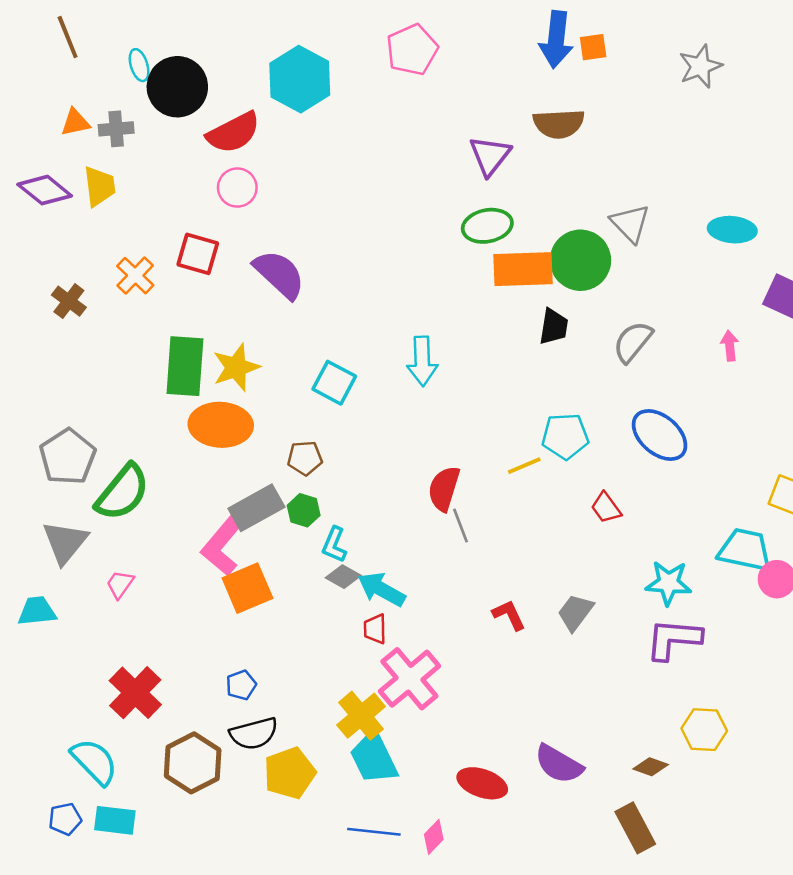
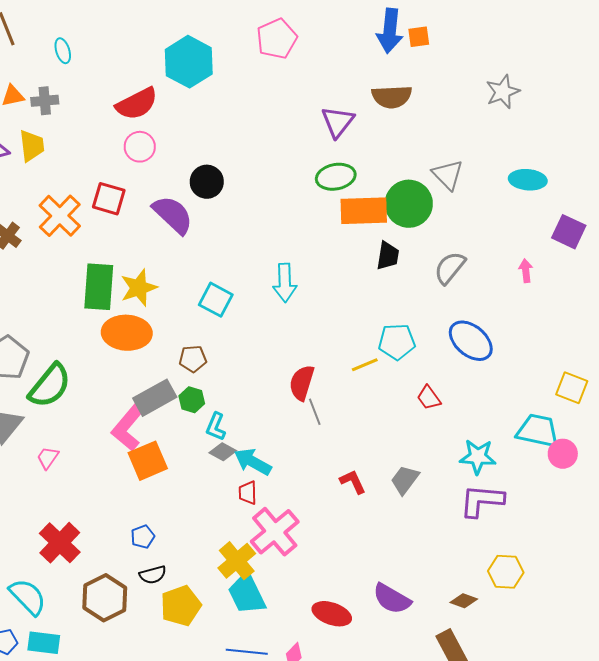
gray star: (700, 66) -> (503, 92), moved
black circle: (177, 87) -> (207, 182), moved, size x0.7
orange cross: (135, 276) -> (60, 216), size x1.4
black semicircle: (254, 734) -> (153, 575), size x0.7

